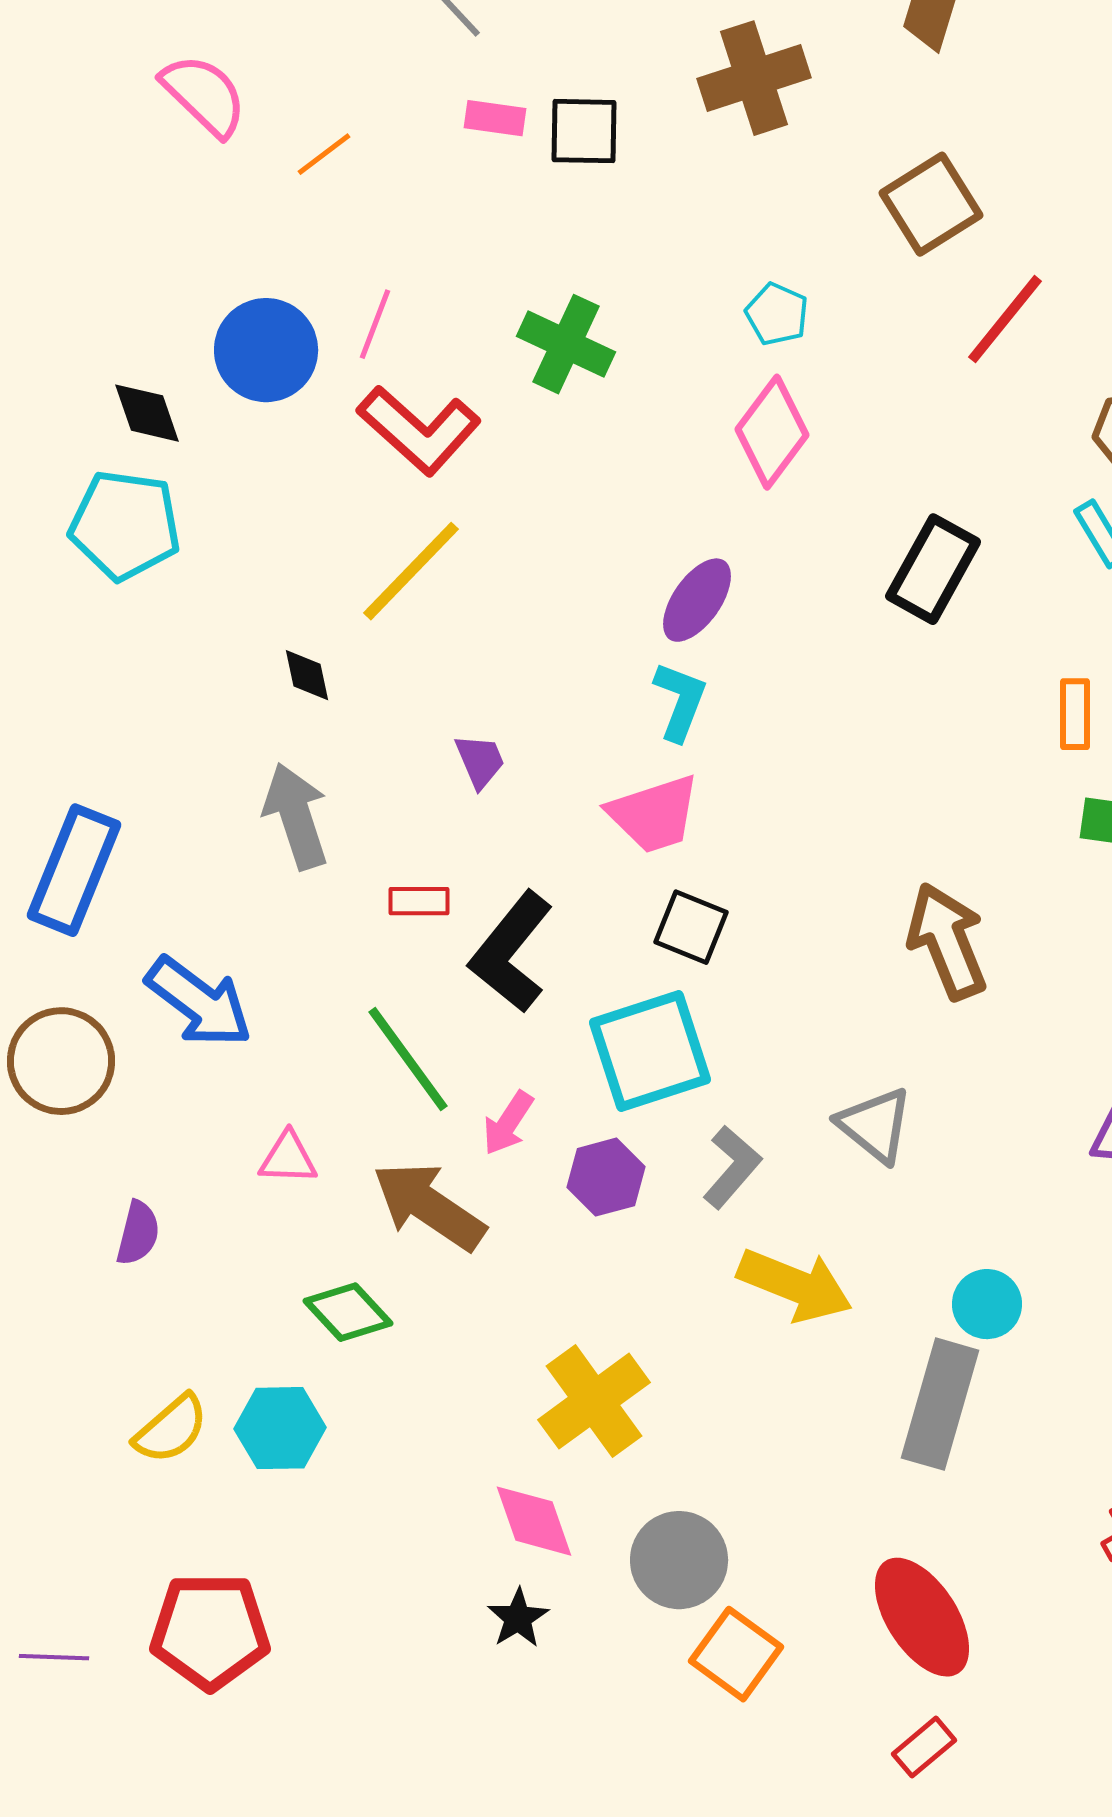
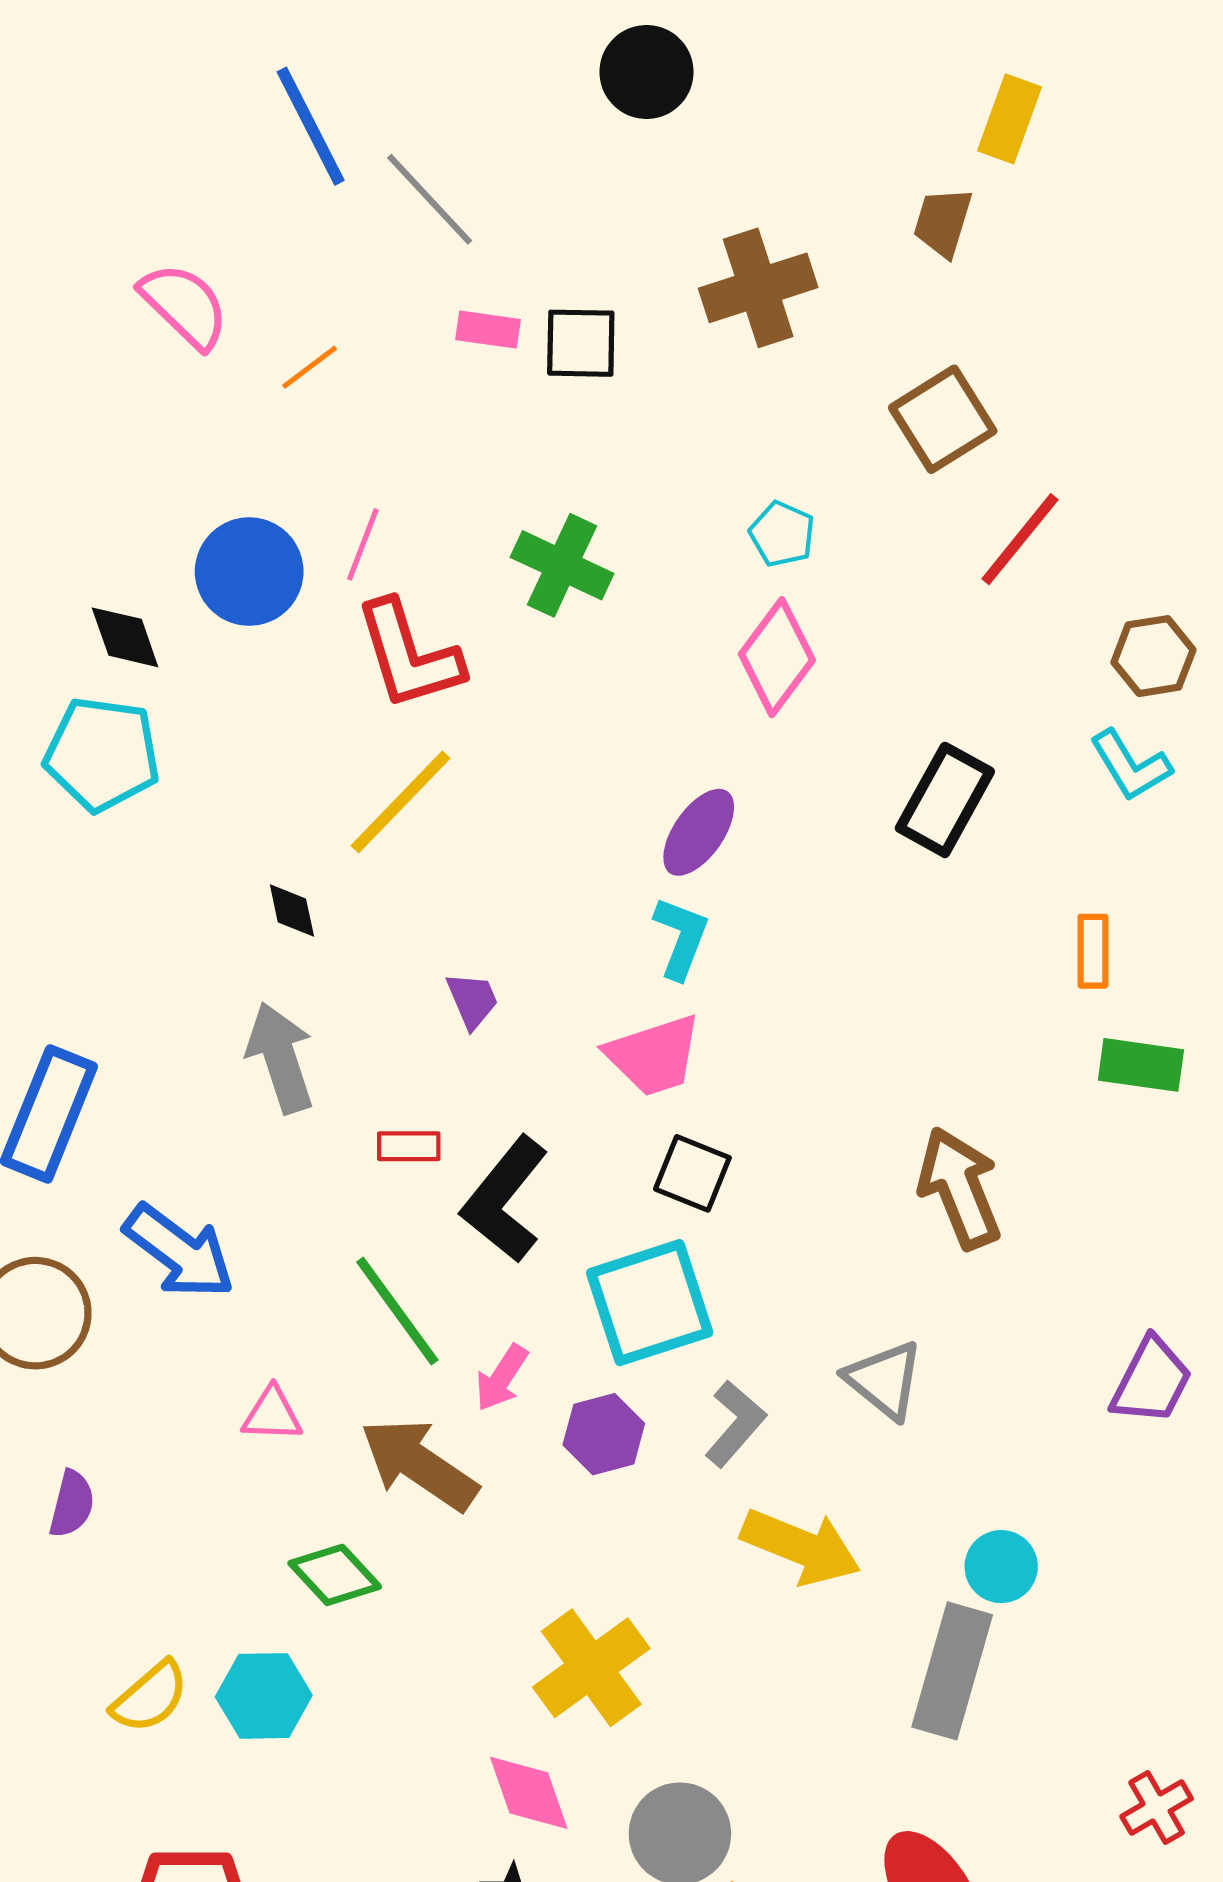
red L-shape: (419, 430) -> (409, 655), turned 31
purple semicircle: (138, 1233) -> (72, 1504), moved

